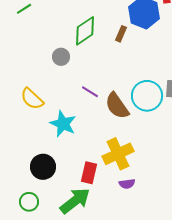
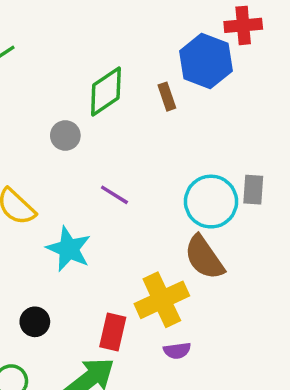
brown rectangle: (121, 34) -> (167, 97), turned -42
brown semicircle: (117, 106) -> (204, 257), moved
black circle: (43, 167) -> (35, 322), size x0.7

